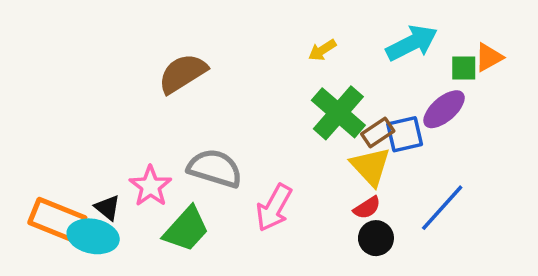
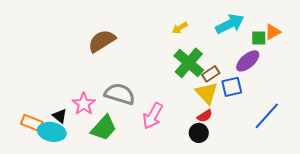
blue square: (405, 134) -> (232, 87), moved
blue line: (442, 208) -> (267, 116), moved
orange rectangle: (57, 220) -> (32, 123), size x0.7
black circle: (376, 238) -> (199, 133), moved

